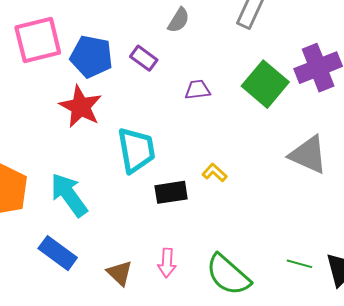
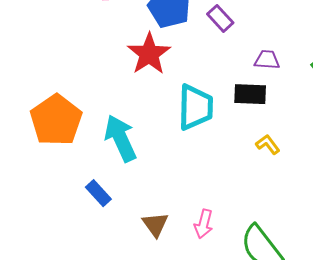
black rectangle: (171, 192) -> (250, 94), moved
blue rectangle: (58, 253) -> (98, 193), size x0.7

